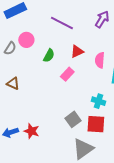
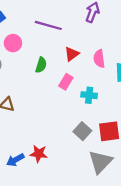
pink circle: (26, 40) -> (13, 43), moved
cyan cross: (99, 101) -> (89, 95), moved

